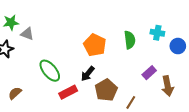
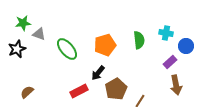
orange pentagon: (95, 45) -> (105, 45), turned 30
green ellipse: (50, 71) -> (67, 49), moved
purple rectangle: (149, 73) -> (170, 62), moved

